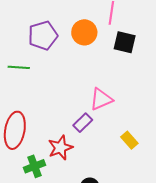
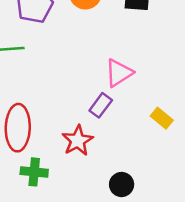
green cross: (35, 166) -> (34, 172), moved, turned 35

